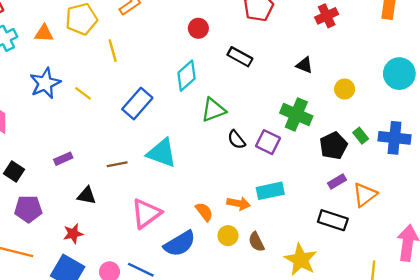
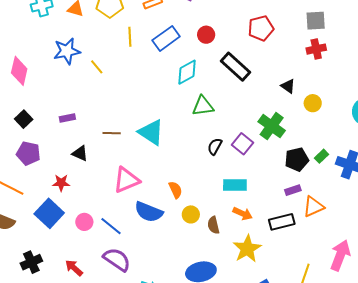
black rectangle: (240, 57) -> (235, 67), size x1.4
yellow circle: (345, 89) -> (313, 103), moved
blue rectangle: (137, 104) -> (166, 38), moved
green rectangle: (361, 136) -> (322, 156), turned 72
black semicircle: (236, 140) -> (215, 146), moved, turned 54
orange arrow: (239, 203) -> (243, 214), moved
black rectangle: (333, 220) -> (282, 222), turned -45
blue semicircle: (180, 244) -> (149, 212), turned 40

